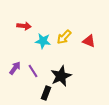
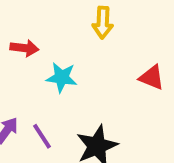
yellow arrow: (64, 37) -> (103, 23), moved, turned -42

